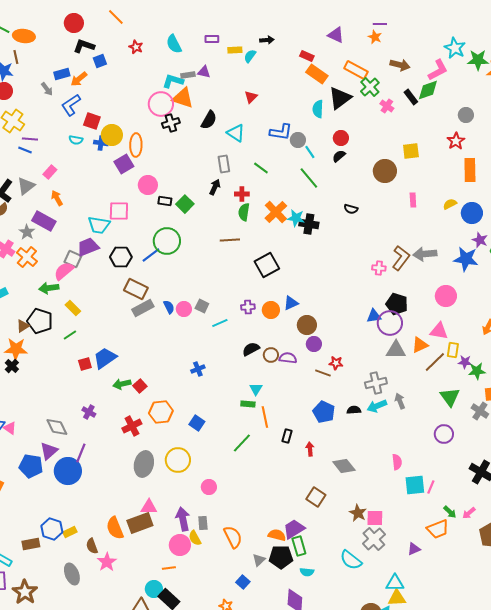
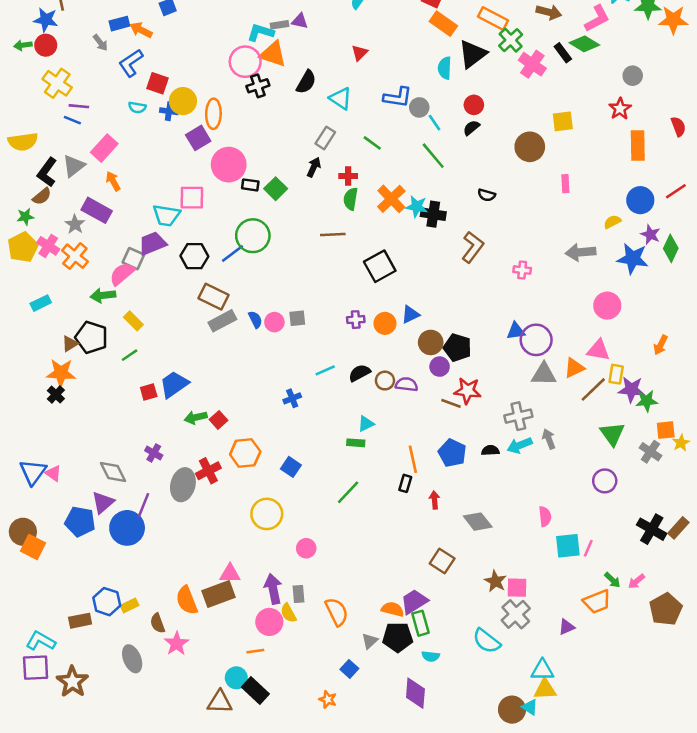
orange arrow: (79, 79) -> (141, 30), turned 66
green diamond: (428, 90) -> (584, 44), turned 50
pink cross: (387, 106) -> (532, 64), size x1.5
gray rectangle: (224, 164) -> (325, 138), turned 42
pink rectangle: (50, 172) -> (104, 148), size x1.5
pink circle: (148, 185) -> (229, 165), size x1.4
yellow semicircle: (450, 204) -> (612, 222), moved
brown L-shape: (401, 258) -> (473, 247), moved
black pentagon: (397, 304) -> (457, 348), moved
gray square: (202, 306) -> (297, 318), turned -32
cyan line: (220, 323) -> (325, 370), moved
purple star: (465, 362) -> (631, 389), size x1.5
red star: (336, 363) -> (468, 391), size x1.5
cyan triangle: (256, 389) -> (366, 424), turned 32
orange line: (265, 417) -> (413, 459), moved
gray ellipse: (144, 464) -> (183, 485), moved

